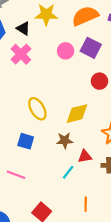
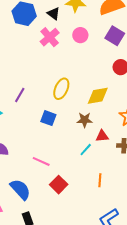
pink circle: (66, 51) -> (80, 35), moved
yellow ellipse: (37, 109) -> (61, 89), turned 50
pink line: (16, 175) -> (41, 161), moved

